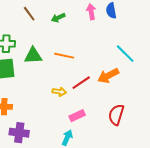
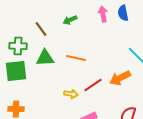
brown line: (29, 14) -> (41, 29), moved

